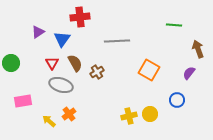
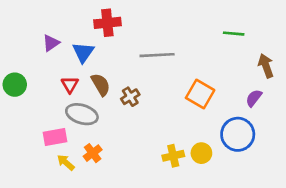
blue circle: (177, 100) -> (238, 134), size x1.6
pink rectangle: (23, 101) -> (55, 137), moved

